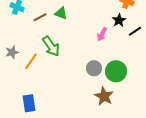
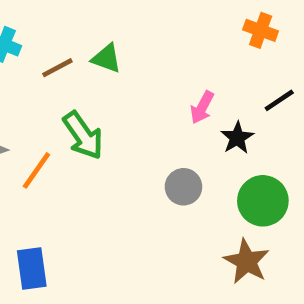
black star: (119, 20) -> (237, 138), moved
green circle: (116, 71) -> (263, 201), moved
brown star: (104, 96) -> (247, 261), moved

